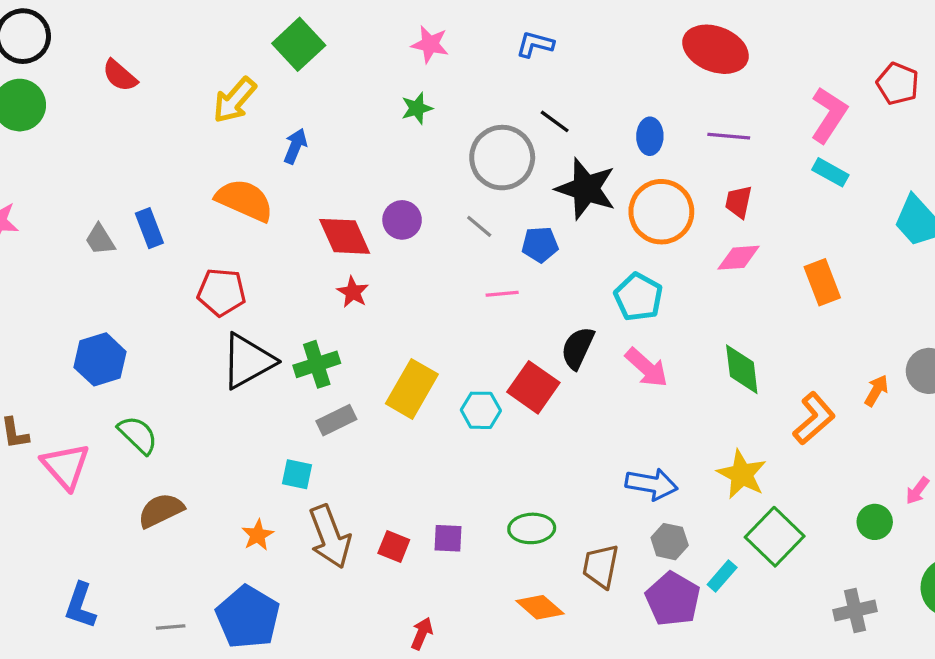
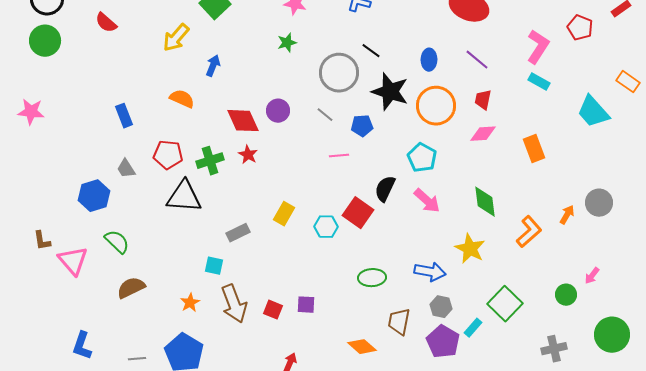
purple line: (729, 136) -> (477, 60), turned 35
orange semicircle: (244, 200) -> (182, 99), size x0.7
gray trapezoid: (100, 240) -> (126, 169), moved
black triangle: (248, 361) -> (184, 197), turned 33
green cross: (317, 364) -> (210, 161), moved
yellow rectangle: (412, 389) -> (284, 214), size x0.7
yellow star: (742, 474) -> (470, 249), moved
green ellipse: (532, 528) -> (372, 278), moved

